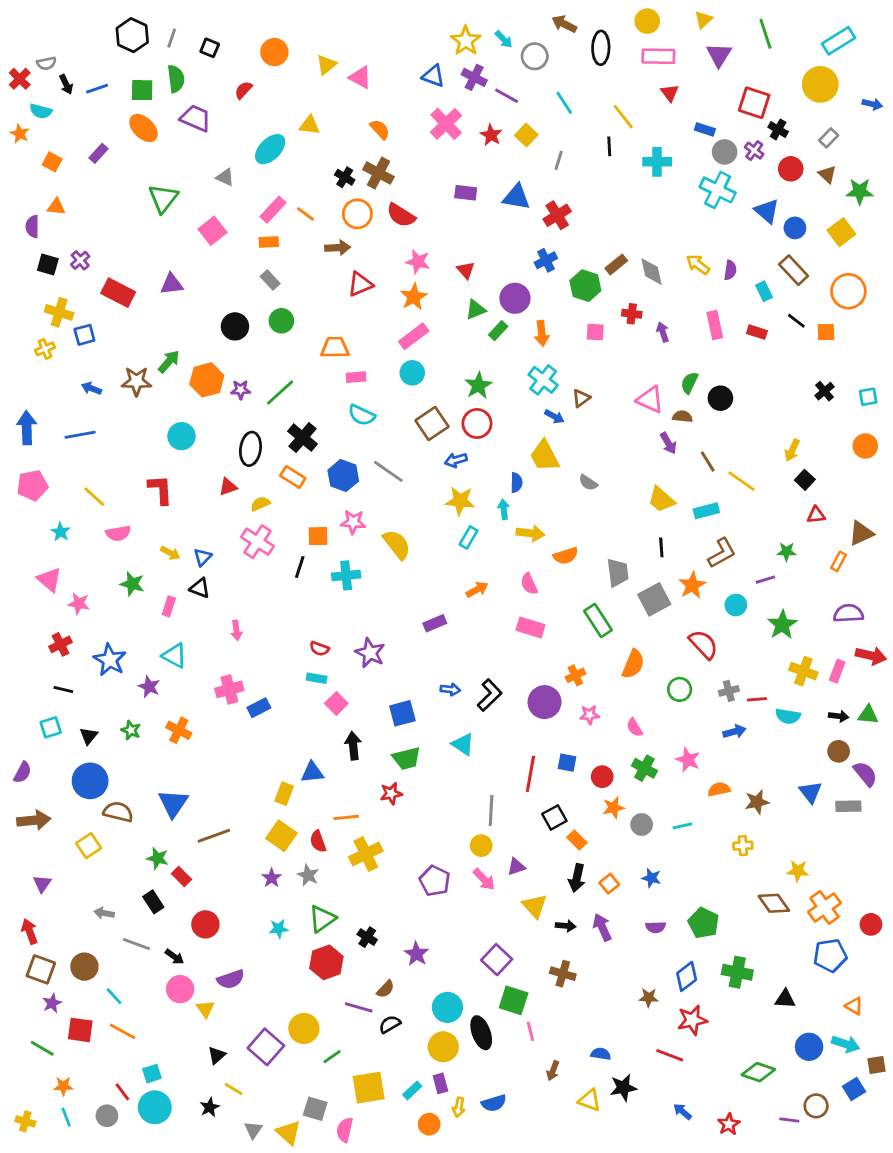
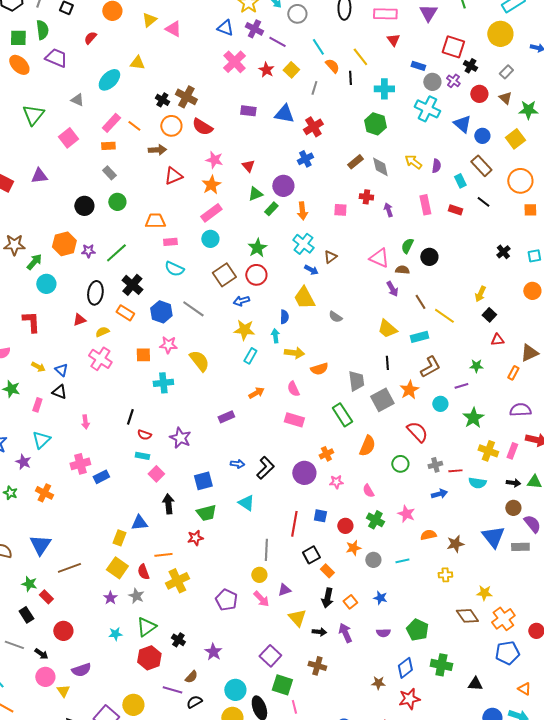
orange semicircle: (380, 129) -> (332, 66), moved
green hexagon: (585, 286) -> (375, 124), moved
orange square: (826, 332) -> (530, 210), moved
green arrow: (169, 362) -> (34, 262), moved
blue triangle: (203, 557) -> (61, 370), turned -32
black line: (300, 567) -> (130, 417), moved
cyan triangle: (174, 656) -> (41, 440), turned 48
blue triangle: (810, 792) -> (493, 537), size x1.4

